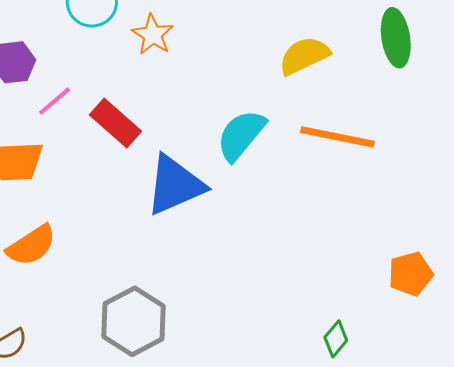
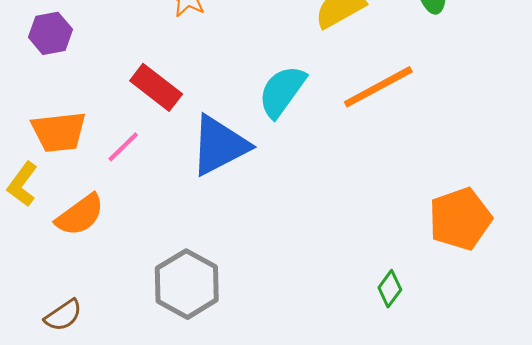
pink line: (55, 101) -> (123, 147), moved
orange line: (337, 137) -> (378, 87), turned -36
orange pentagon: (411, 274) -> (460, 219), size x1.4

